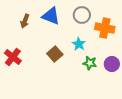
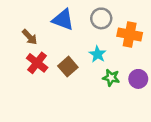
brown arrow: (25, 21) -> (30, 37), moved, turned -64
red cross: (13, 57) -> (37, 63), moved

